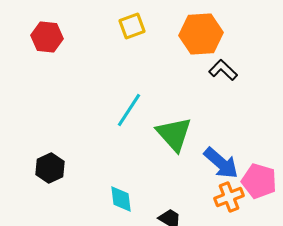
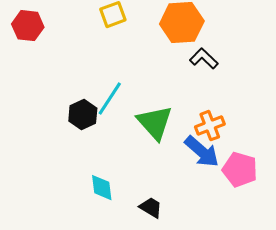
black hexagon: (50, 168) -> (83, 115), moved
orange cross: (229, 197) -> (210, 126), moved

